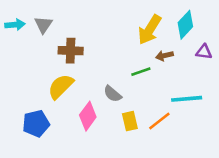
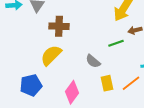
pink diamond: (88, 116) -> (72, 92), moved

